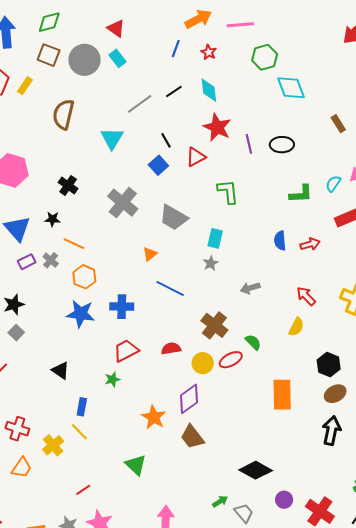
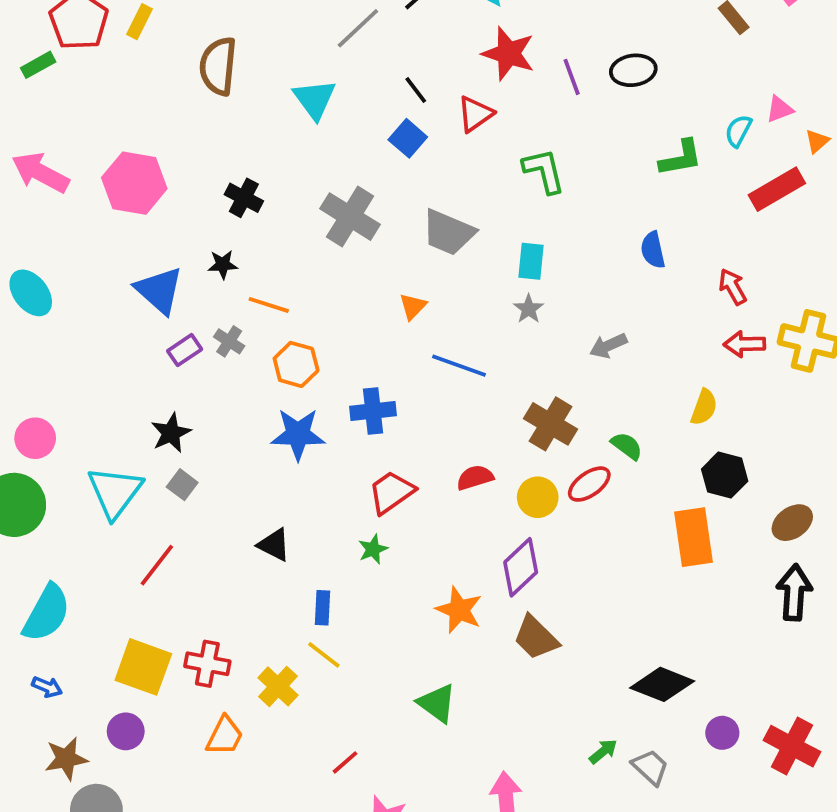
red arrow: (310, 244) -> (733, 287), moved, turned -96
red arrow: (306, 296) -> (744, 344), moved, turned -40
black hexagon: (329, 365) -> (725, 475), moved

